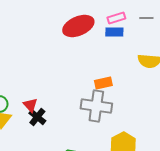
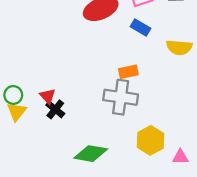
blue rectangle: (114, 32) -> (140, 27), moved, turned 30

